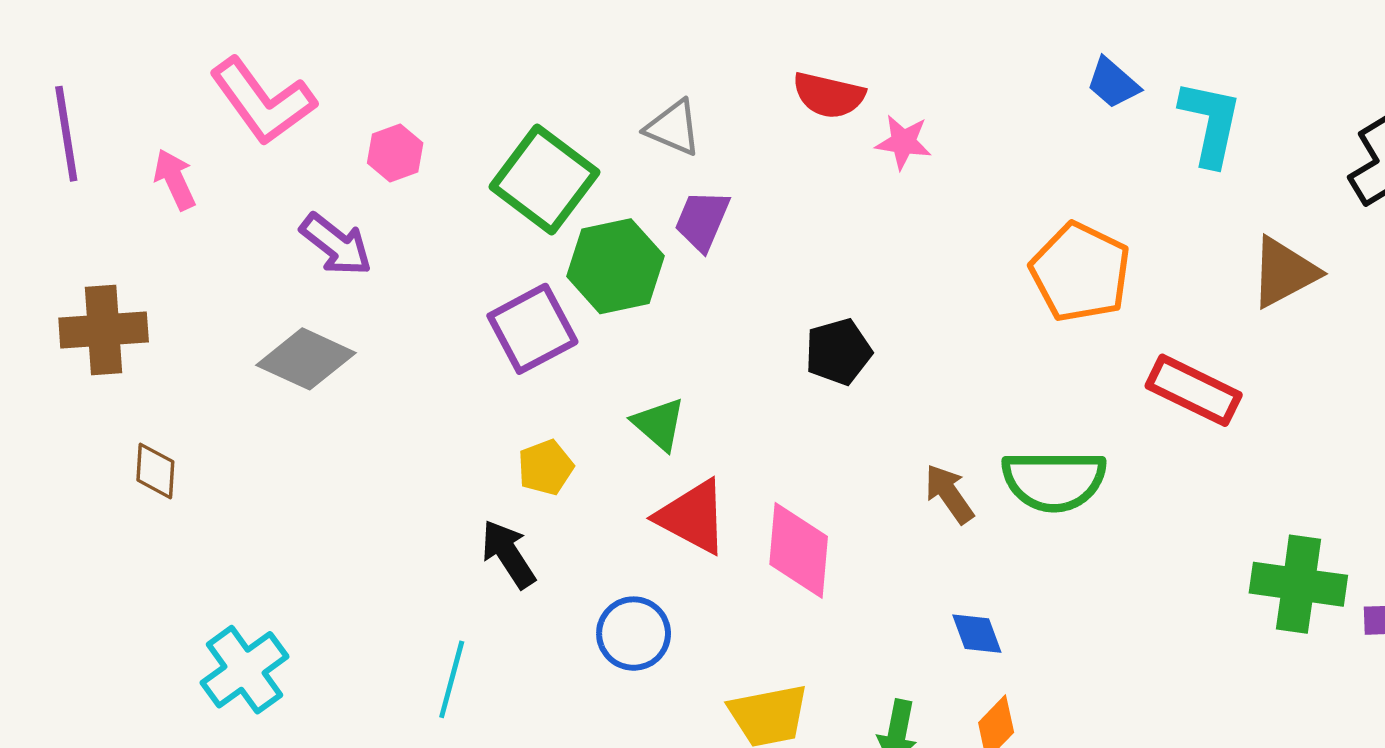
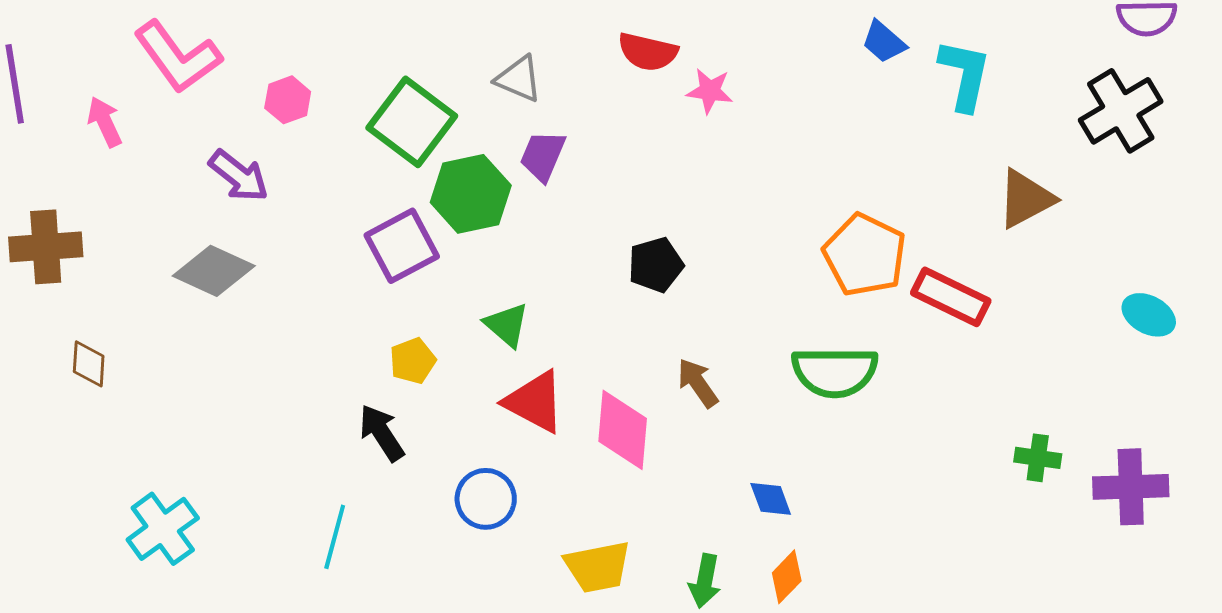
orange pentagon: (1080, 272) -> (865, 255), moved
brown arrow: (949, 494) -> (698, 383), moved
green cross: (1298, 584) -> (1038, 458), size x0.6

